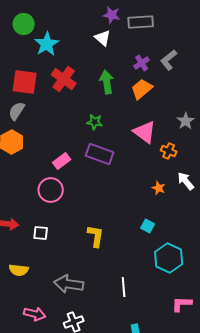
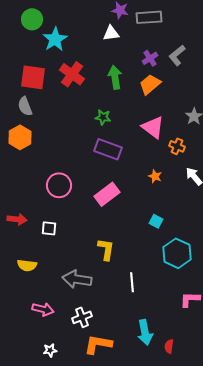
white triangle: (103, 38) -> (111, 33), turned -48
gray semicircle: (17, 111) -> (25, 106), turned -54
pink rectangle: (62, 161) -> (107, 194), moved, size x1.4
orange star: (159, 188) -> (155, 176), moved
yellow L-shape: (96, 236) -> (106, 249), moved

